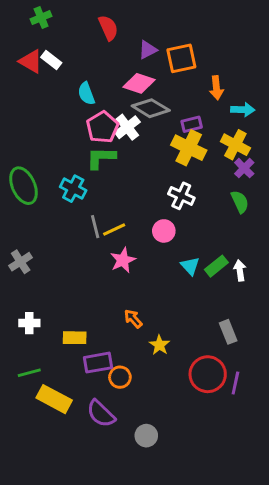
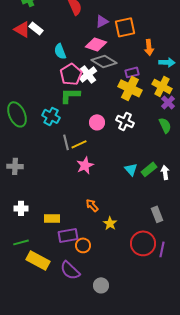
pink circle: (164, 231) -> (97, 122), moved
gray cross: (21, 262) -> (15, 166), turned 35

